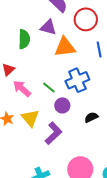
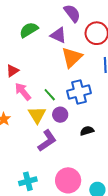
green semicircle: (24, 39) -> (29, 30), moved, turned -132
orange triangle: (65, 47) -> (72, 57), turned -45
yellow triangle: (30, 118) -> (37, 115), moved

